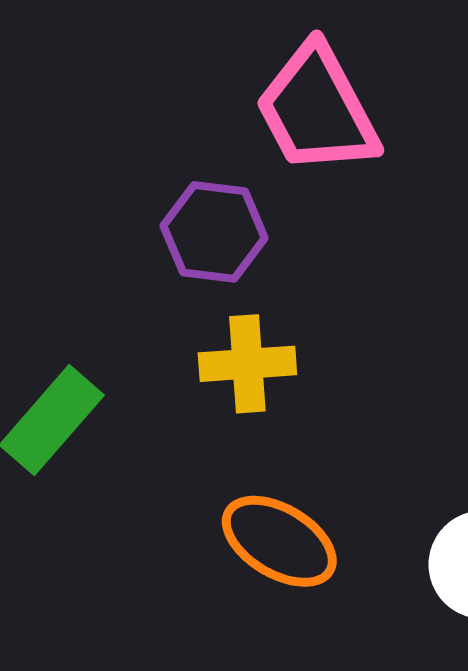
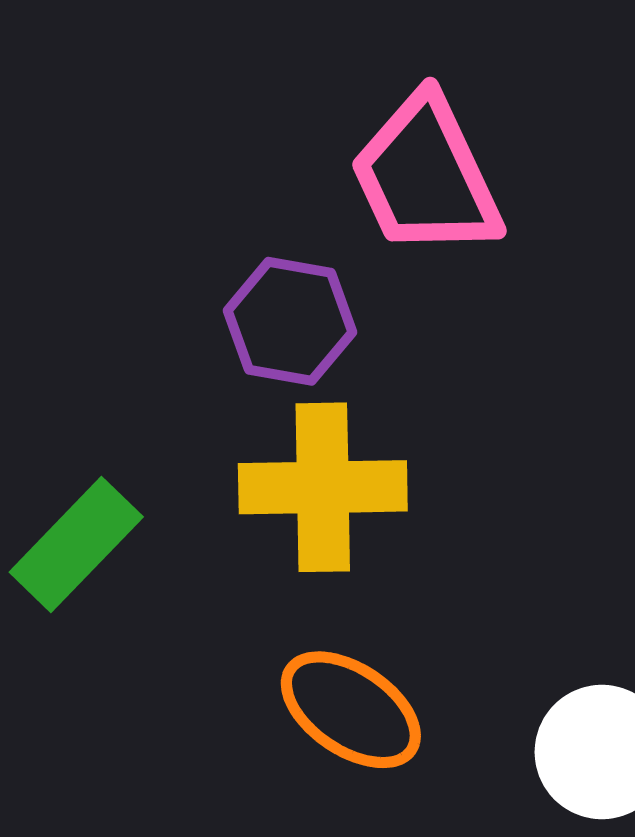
yellow cross: (247, 364) -> (323, 487), size x1.4

